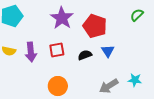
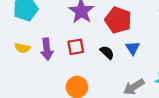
black semicircle: (85, 55) -> (107, 52), turned 64

